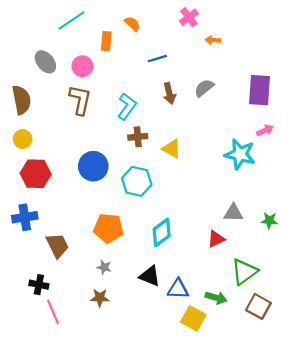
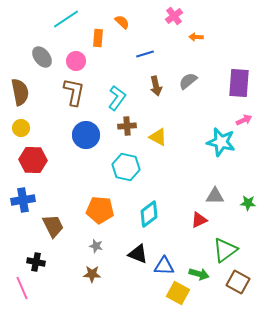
blue circle: (93, 166) -> (86, 135), moved
pink line: (53, 312) -> (22, 288), moved

